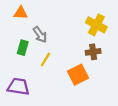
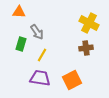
orange square: (78, 75) -> (72, 80), moved
purple trapezoid: (18, 87) -> (40, 78), moved

